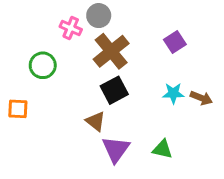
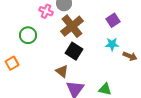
black square: (114, 90) -> (74, 51), turned -30
cyan star: (173, 93) -> (112, 44), moved
orange square: (18, 109) -> (12, 63), turned -32

